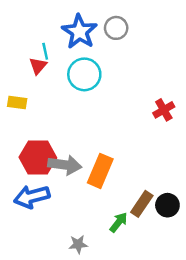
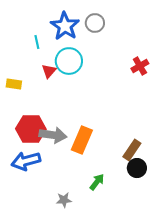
red triangle: (38, 66) -> (49, 71), moved
red cross: (164, 110) -> (140, 66), moved
brown rectangle: (142, 204) -> (132, 150), moved

